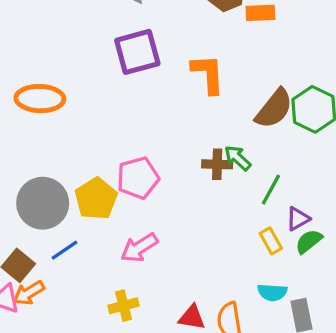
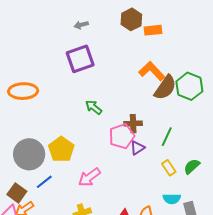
orange L-shape: (208, 74) -> (152, 71), moved, turned -36
green arrow: (238, 158) -> (94, 107), moved
pink pentagon: (138, 178) -> (122, 136), moved
purple triangle: (298, 219) -> (137, 148), moved

